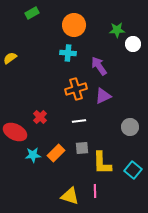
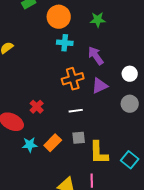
orange circle: (74, 25) -> (59, 17), moved
green star: (117, 30) -> (98, 20), moved
white circle: (133, 44) -> (130, 74), moved
gray circle: (130, 127) -> (130, 104), moved

